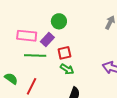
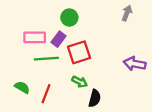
red square: (64, 53) -> (79, 52), size x1.5
green arrow: (67, 69) -> (80, 82), moved

